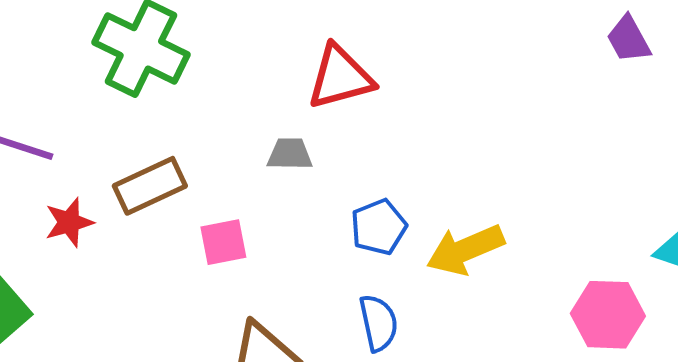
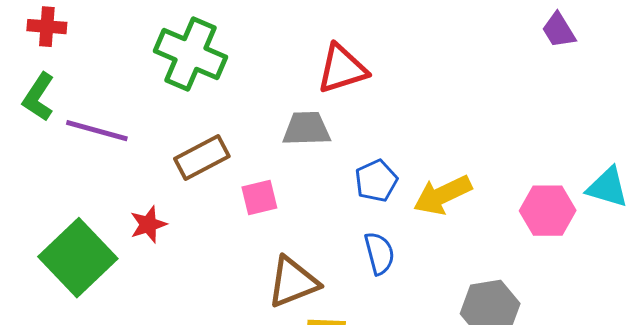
gray trapezoid: (290, 154) -> (307, 129), size x1.4
red star: (69, 222) -> (148, 224), moved
pink hexagon: (608, 315) -> (548, 211), moved

